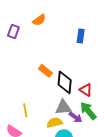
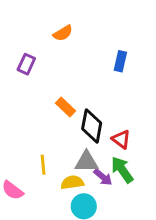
purple rectangle: (13, 32) -> (26, 64), moved
yellow line: (25, 110) -> (43, 165), moved

